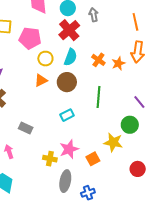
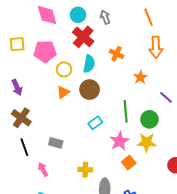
orange cross: (98, 60) -> (117, 54), moved
orange star: (118, 63) -> (140, 77), moved
green line: (98, 97) -> (126, 111), moved
green circle: (130, 125) -> (149, 119), moved
pink star: (69, 149) -> (119, 141), moved

